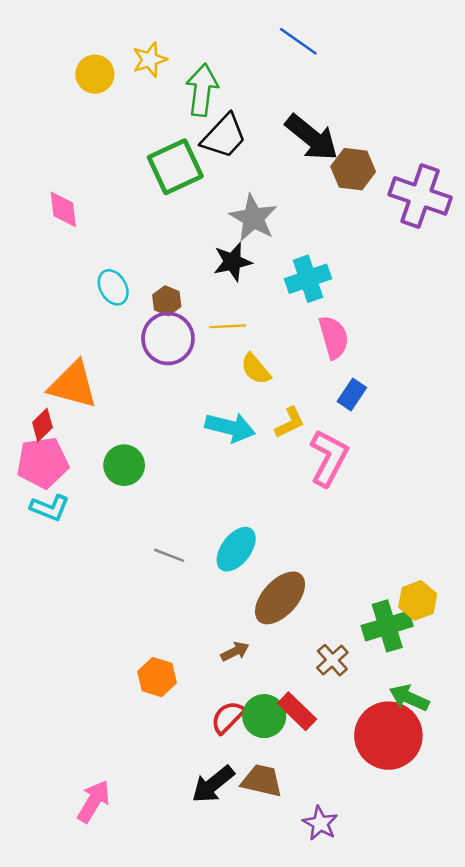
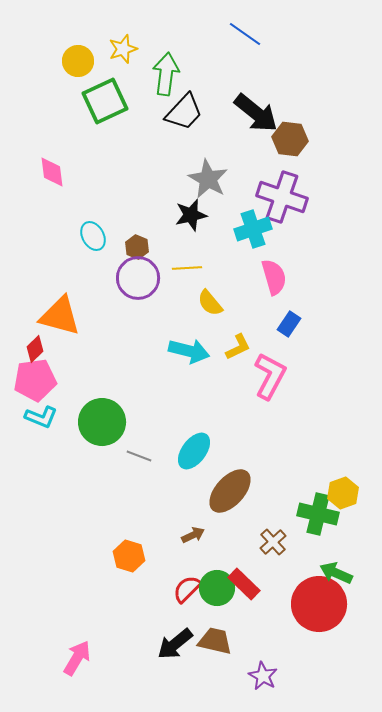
green square: (175, 167) -> (105, 101), moved
purple cross: (420, 196) -> (282, 197), moved
green circle: (124, 465) -> (102, 422), moved, size x1.4
green cross: (387, 626) -> (318, 514), turned 30

